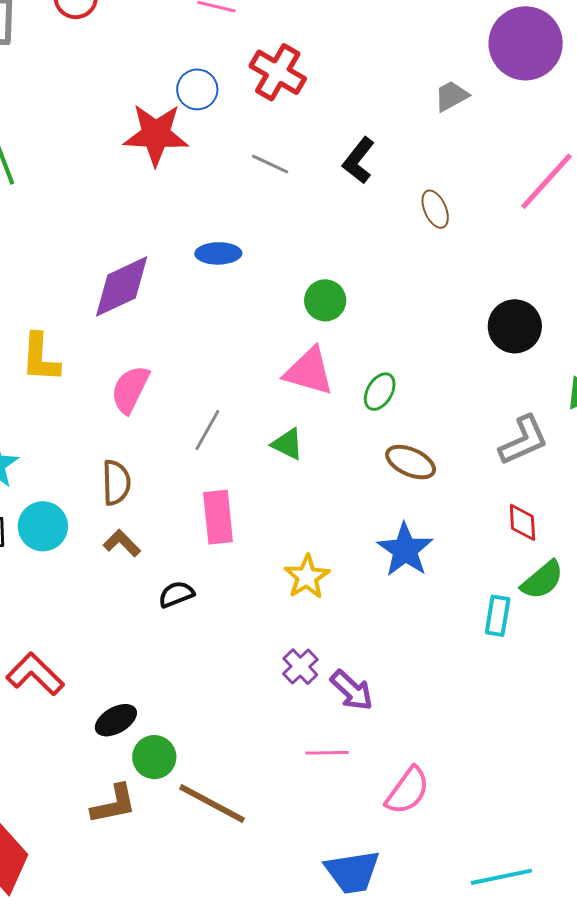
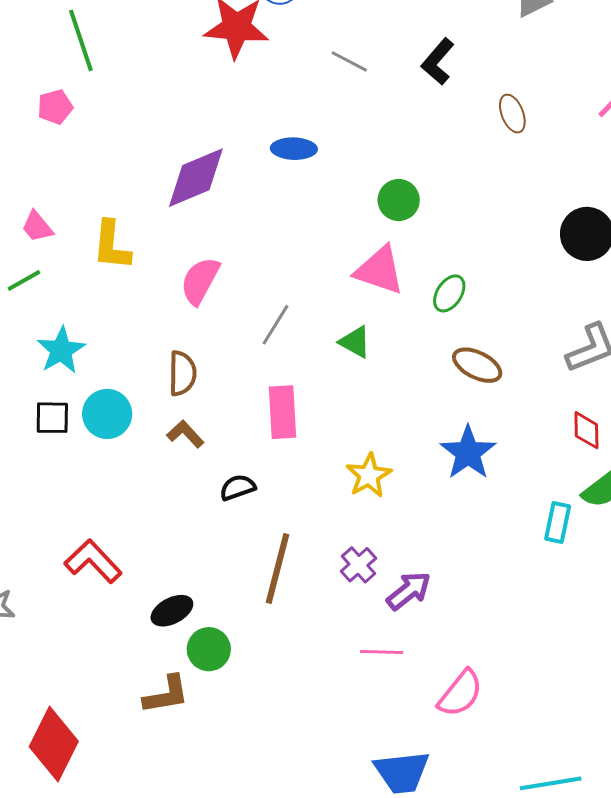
purple arrow: (352, 690) -> (409, 591), turned -84
brown line: (212, 803) -> (277, 569), moved, turned 74

